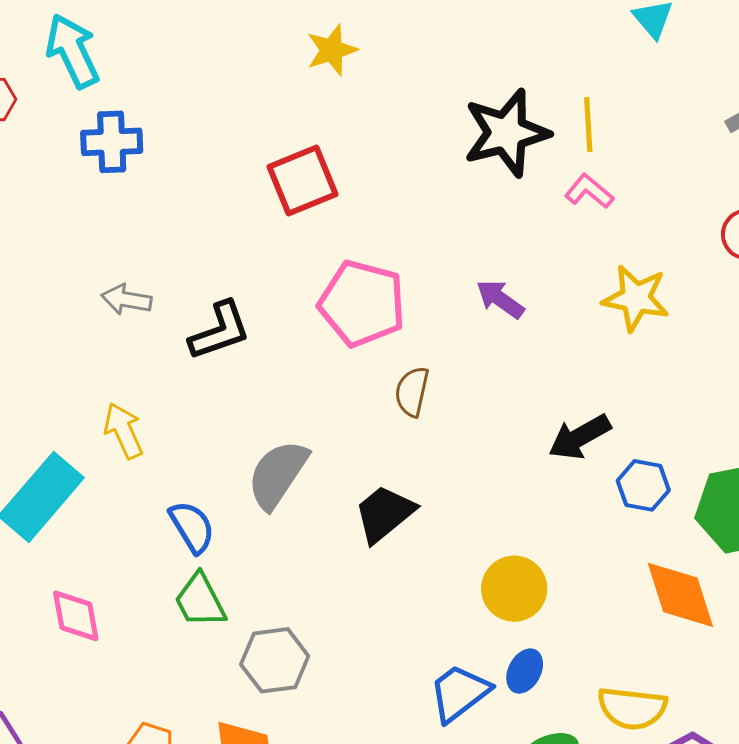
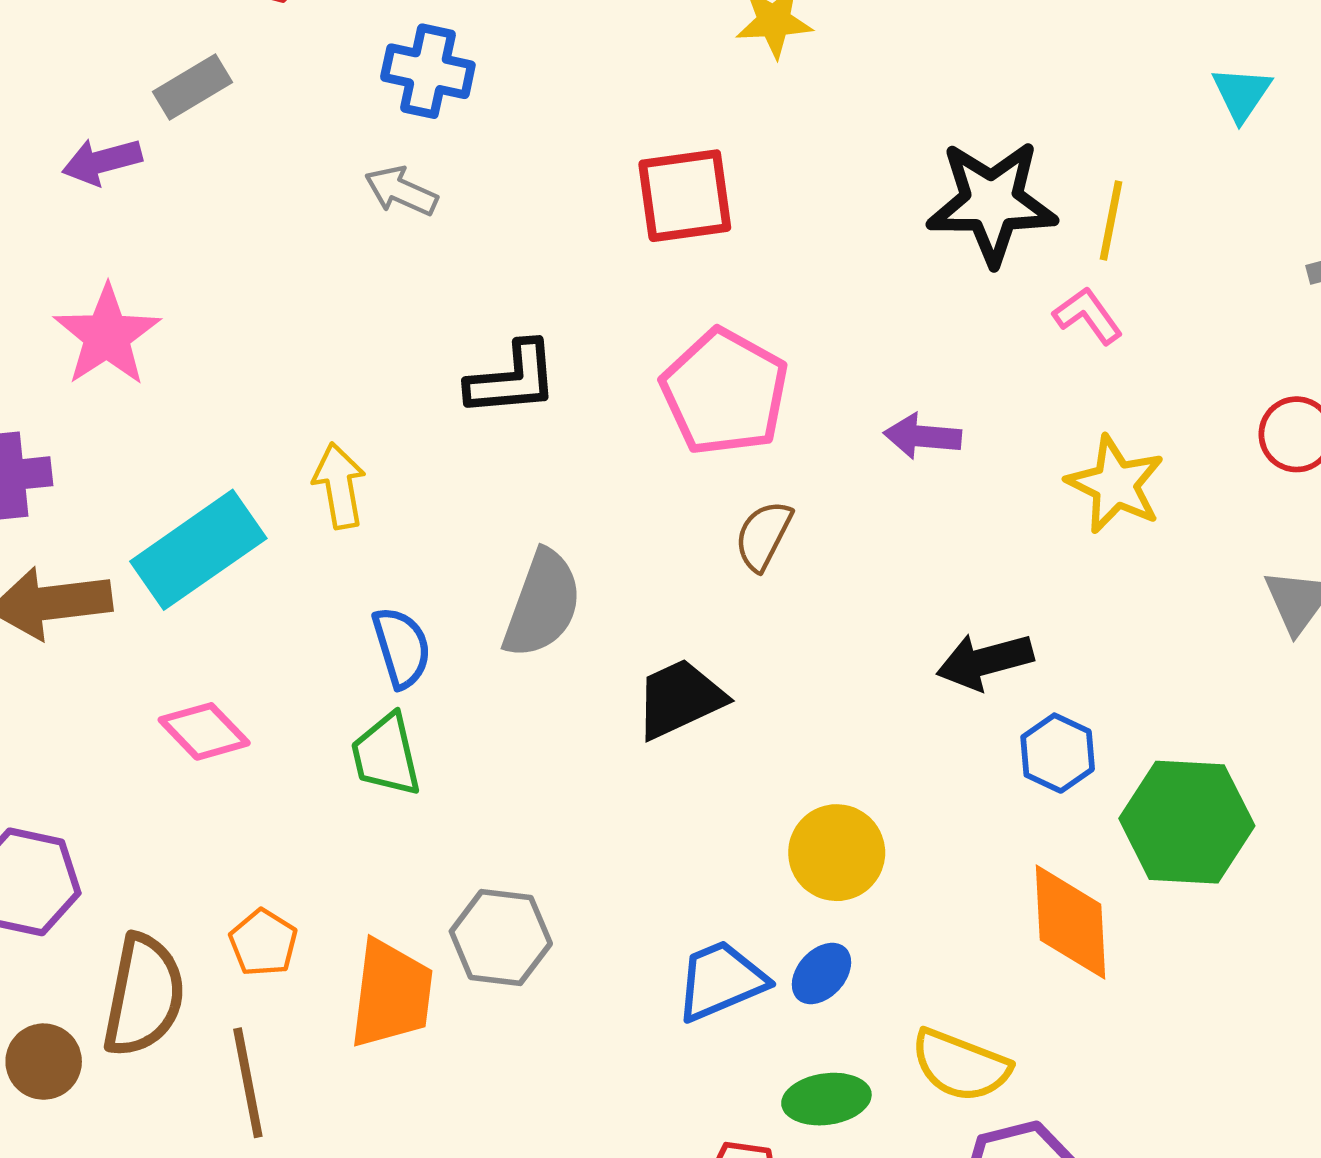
purple arrow: (500, 299) -> (922, 436), turned -45
gray arrow: (126, 300) -> (401, 191), moved
gray semicircle: (278, 474) -> (542, 604), turned 152
pink diamond: (76, 616) -> (204, 731), turned -48
gray hexagon: (275, 660) -> (501, 937), moved

